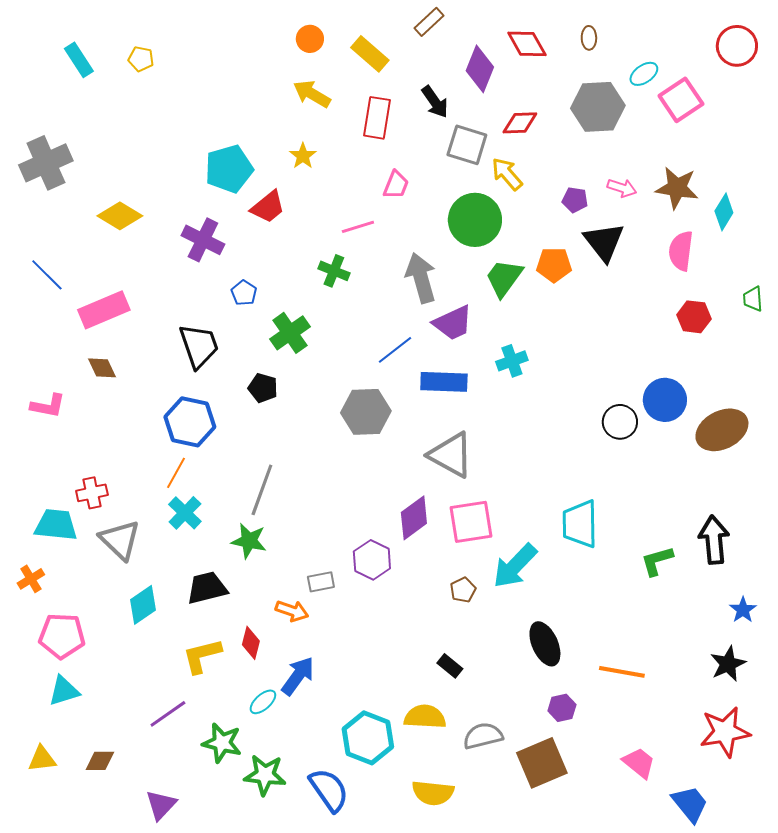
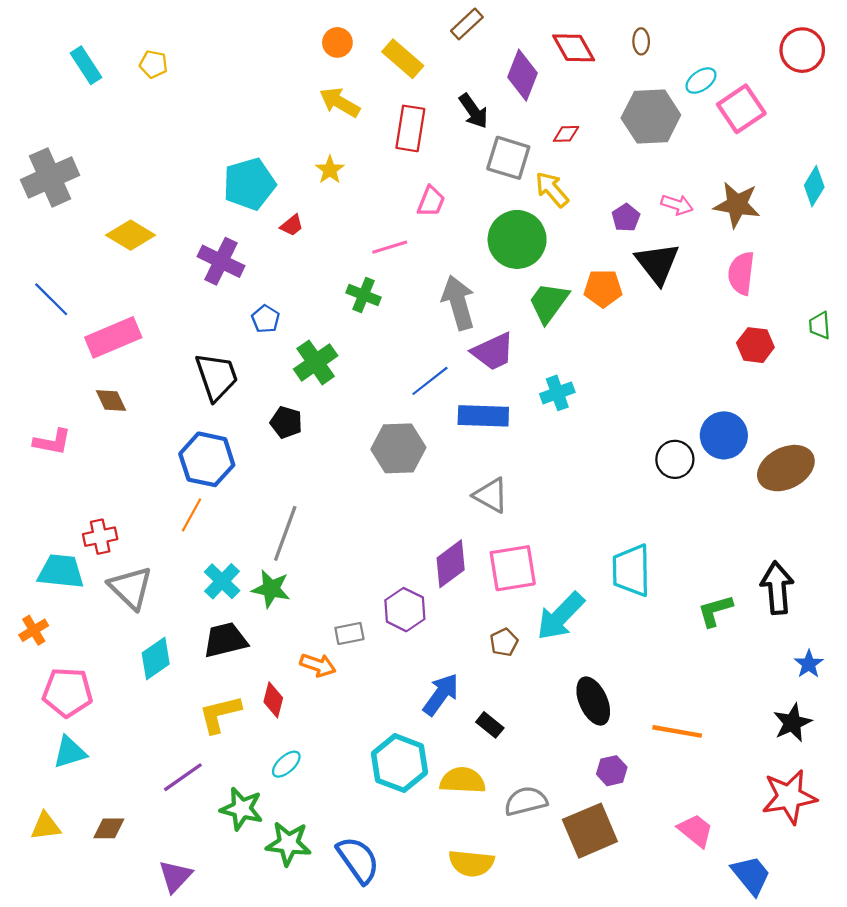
red diamond: (520, 123) -> (566, 134), size x0.7
purple pentagon: (575, 200) -> (626, 218), turned 30
red trapezoid: (268, 207) -> (292, 225), size x0.6
cyan diamond: (724, 212) -> (814, 186), moved
gray triangle: (451, 455) -> (491, 495), size x0.7
cyan cross: (185, 513) -> (222, 581), moved
blue arrow: (298, 676) -> (441, 694), moved
cyan hexagon: (368, 738) -> (399, 763), moved

